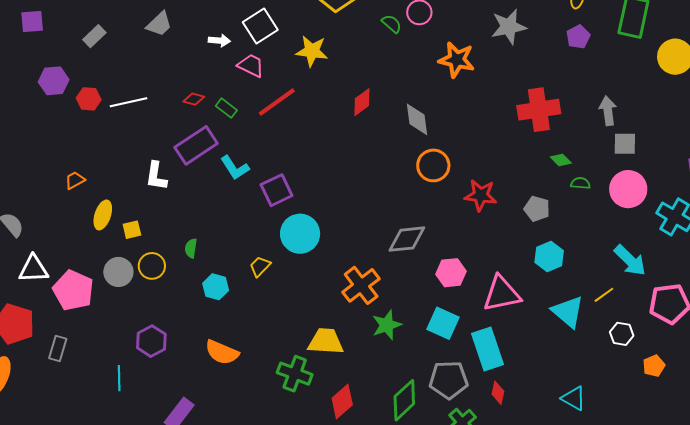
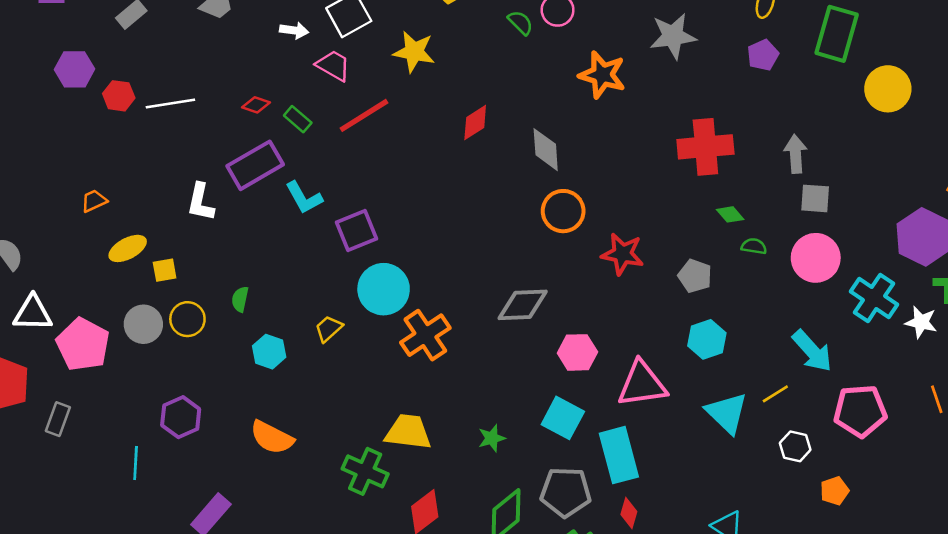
yellow ellipse: (103, 215) -> (128, 248), turned 40
orange cross: (361, 285) -> (425, 335), moved
green star: (387, 325) -> (492, 438), moved, size x0.7

